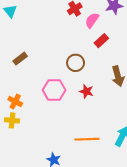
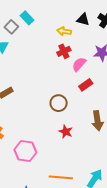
pink hexagon: (54, 90) -> (25, 151), moved

